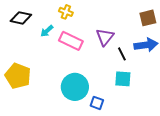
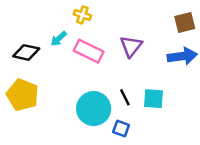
black diamond: (21, 18) -> (26, 52), moved
black line: (122, 54) -> (125, 97), moved

